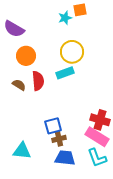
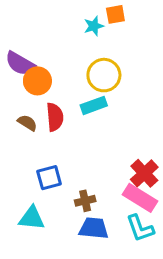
purple semicircle: (14, 29) -> (20, 64), moved
red cross: (100, 120) -> (144, 173), turned 30
blue square: (53, 126) -> (49, 178), moved

